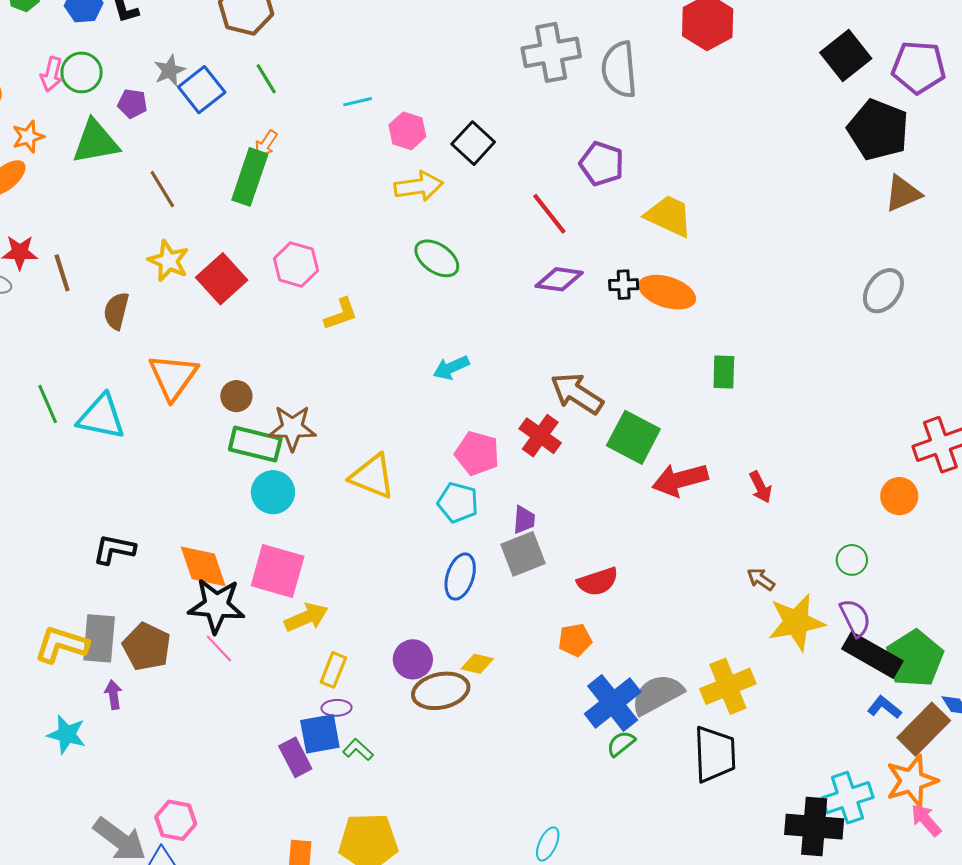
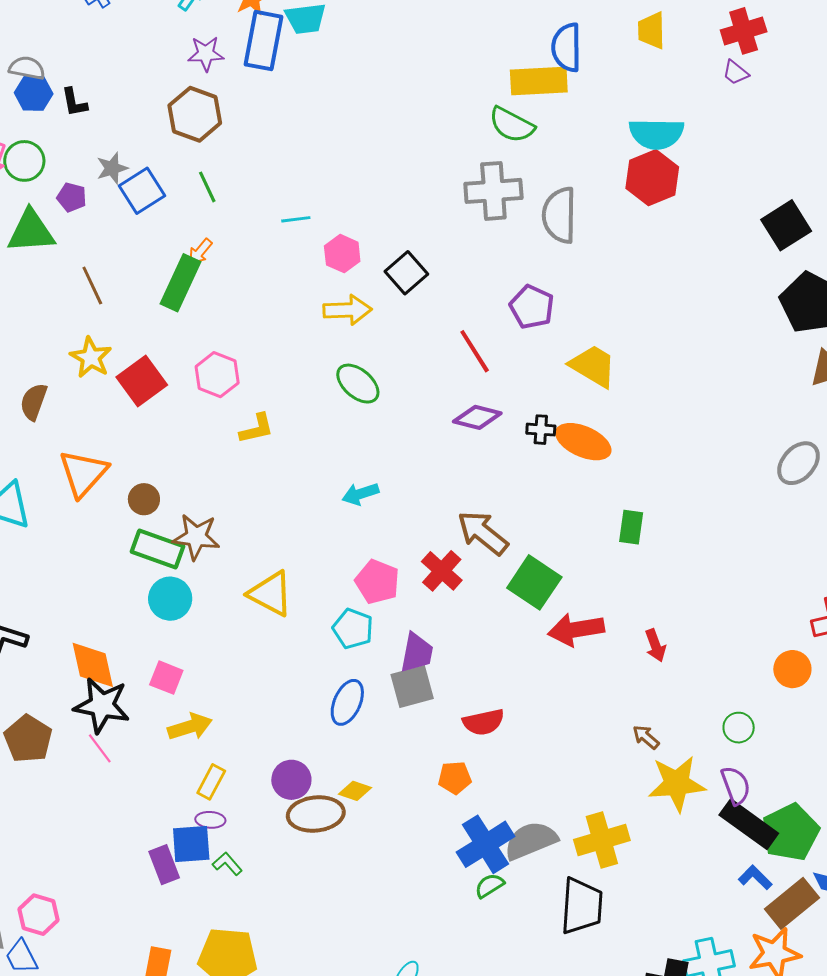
purple trapezoid: (524, 520) -> (417, 653), size x1.4
pink square: (278, 571) -> (166, 678), size x0.6

